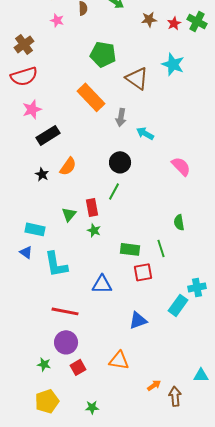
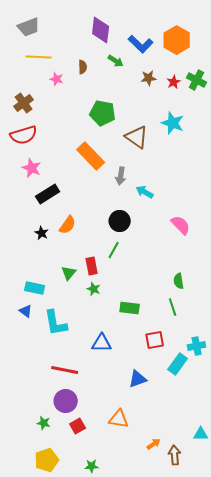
pink star: (32, 109) -> (32, 168), turned -30
green line: (161, 248) -> (173, 307), moved
red square: (143, 272) -> (155, 340), moved

